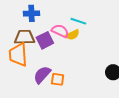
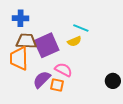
blue cross: (31, 13) -> (21, 18), moved
pink semicircle: (60, 31) -> (63, 70), moved
purple square: (45, 40) -> (47, 45), size x1.4

